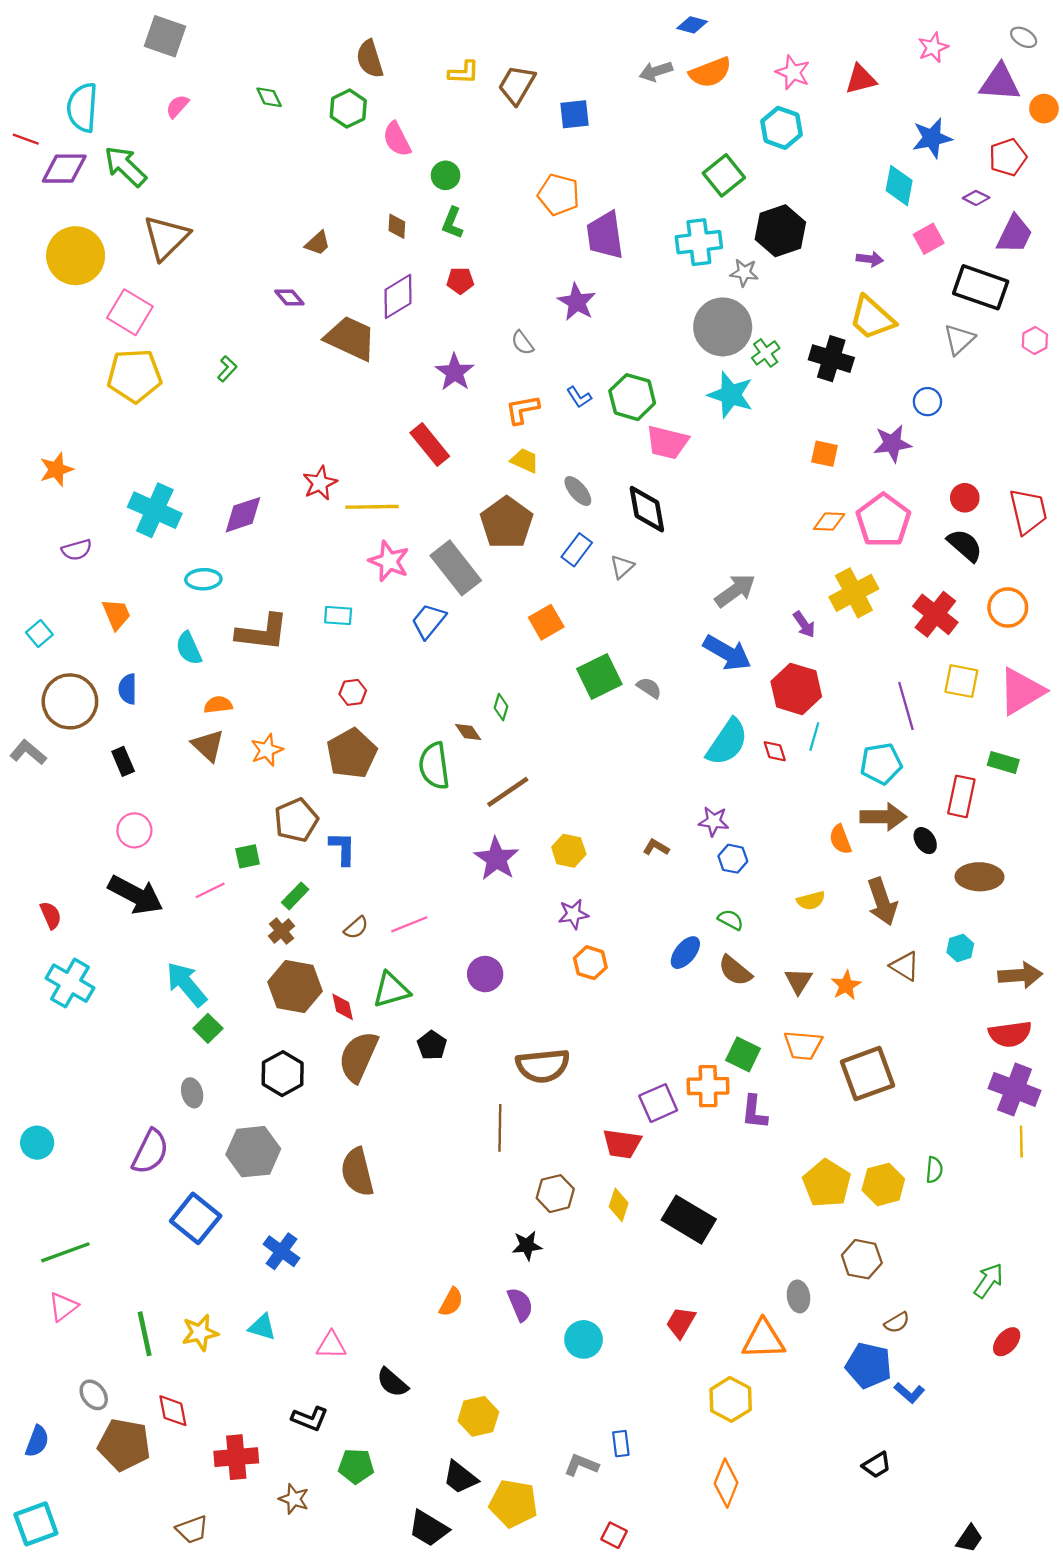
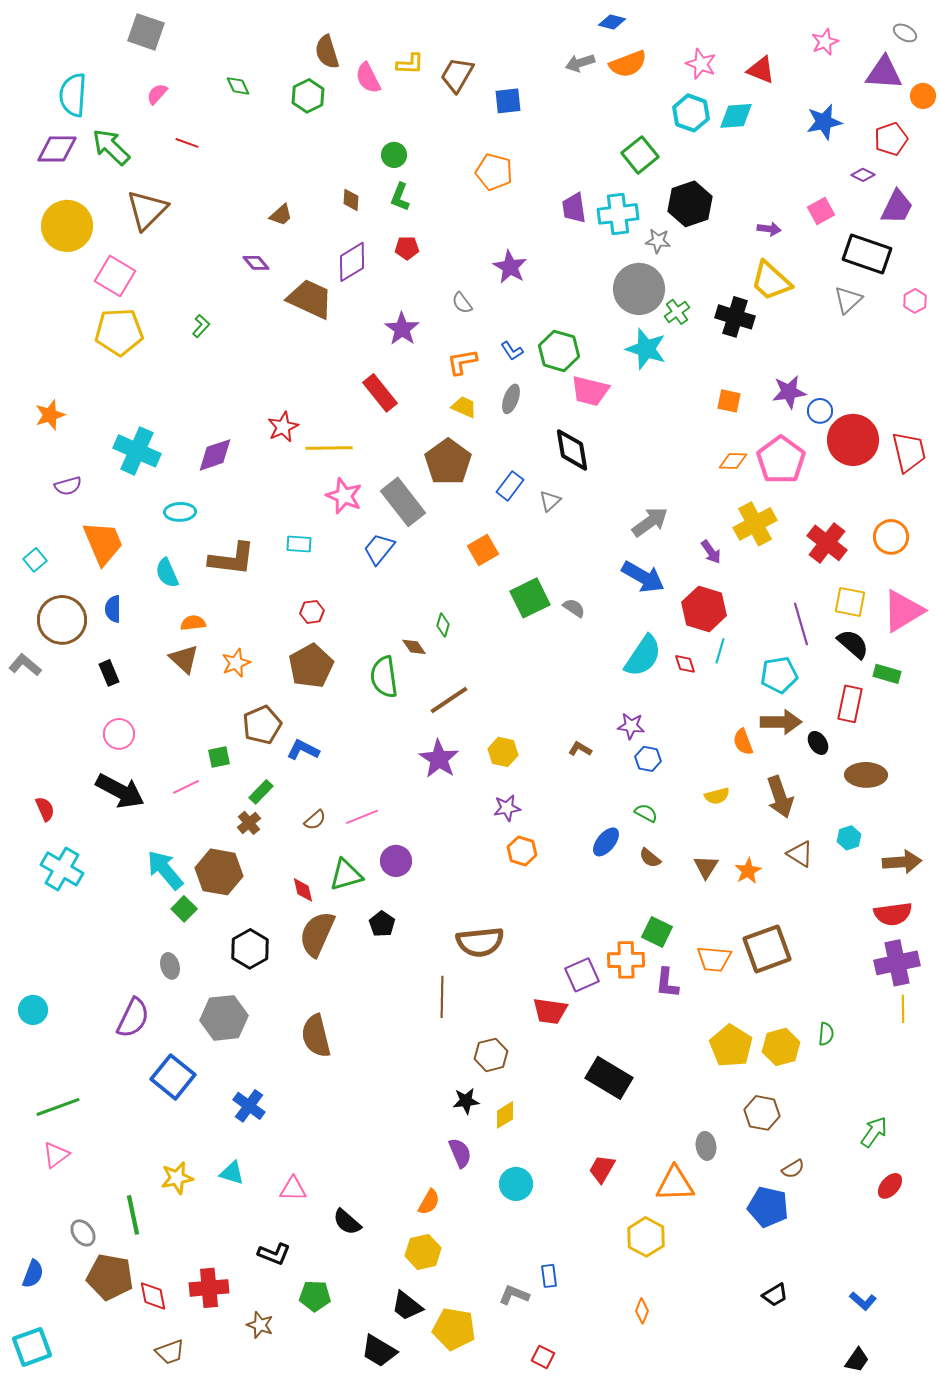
red triangle: (861, 79) -> (761, 70), turned 36
red line: (26, 139) -> (187, 143), moved
pink semicircle: (397, 139) -> (368, 78), moved
cyan diamond: (899, 186) -> (736, 116), moved, turned 75
purple trapezoid: (605, 235) -> (574, 208), moved, size x0.7
blue circle: (927, 402) -> (820, 411), moved
gray ellipse: (578, 491) -> (511, 399), moved, turned 60
red circle: (965, 498) -> (853, 440), size x2.0
black semicircle: (965, 545) -> (853, 644), moved
orange trapezoid: (116, 614) -> (103, 543), size x1.6
blue L-shape: (343, 848) -> (303, 750), turned -64
brown semicircle: (735, 971) -> (650, 858), size x0.7
purple circle: (485, 974) -> (396, 861), moved
brown hexagon: (295, 986) -> (219, 872), moved
orange trapezoid: (803, 1045) -> (714, 959), moved
purple cross: (1015, 1089) -> (897, 963), turned -33
yellow diamond: (619, 1205) -> (505, 1115), moved, turned 40
orange semicircle: (451, 1302) -> (429, 1202), moved
green line: (145, 1334) -> (133, 1215), moved
blue L-shape: (909, 1393) -> (863, 1301), moved
red diamond: (173, 1411) -> (153, 1296), moved
orange diamond: (726, 1483) -> (642, 1311), size x0.6

